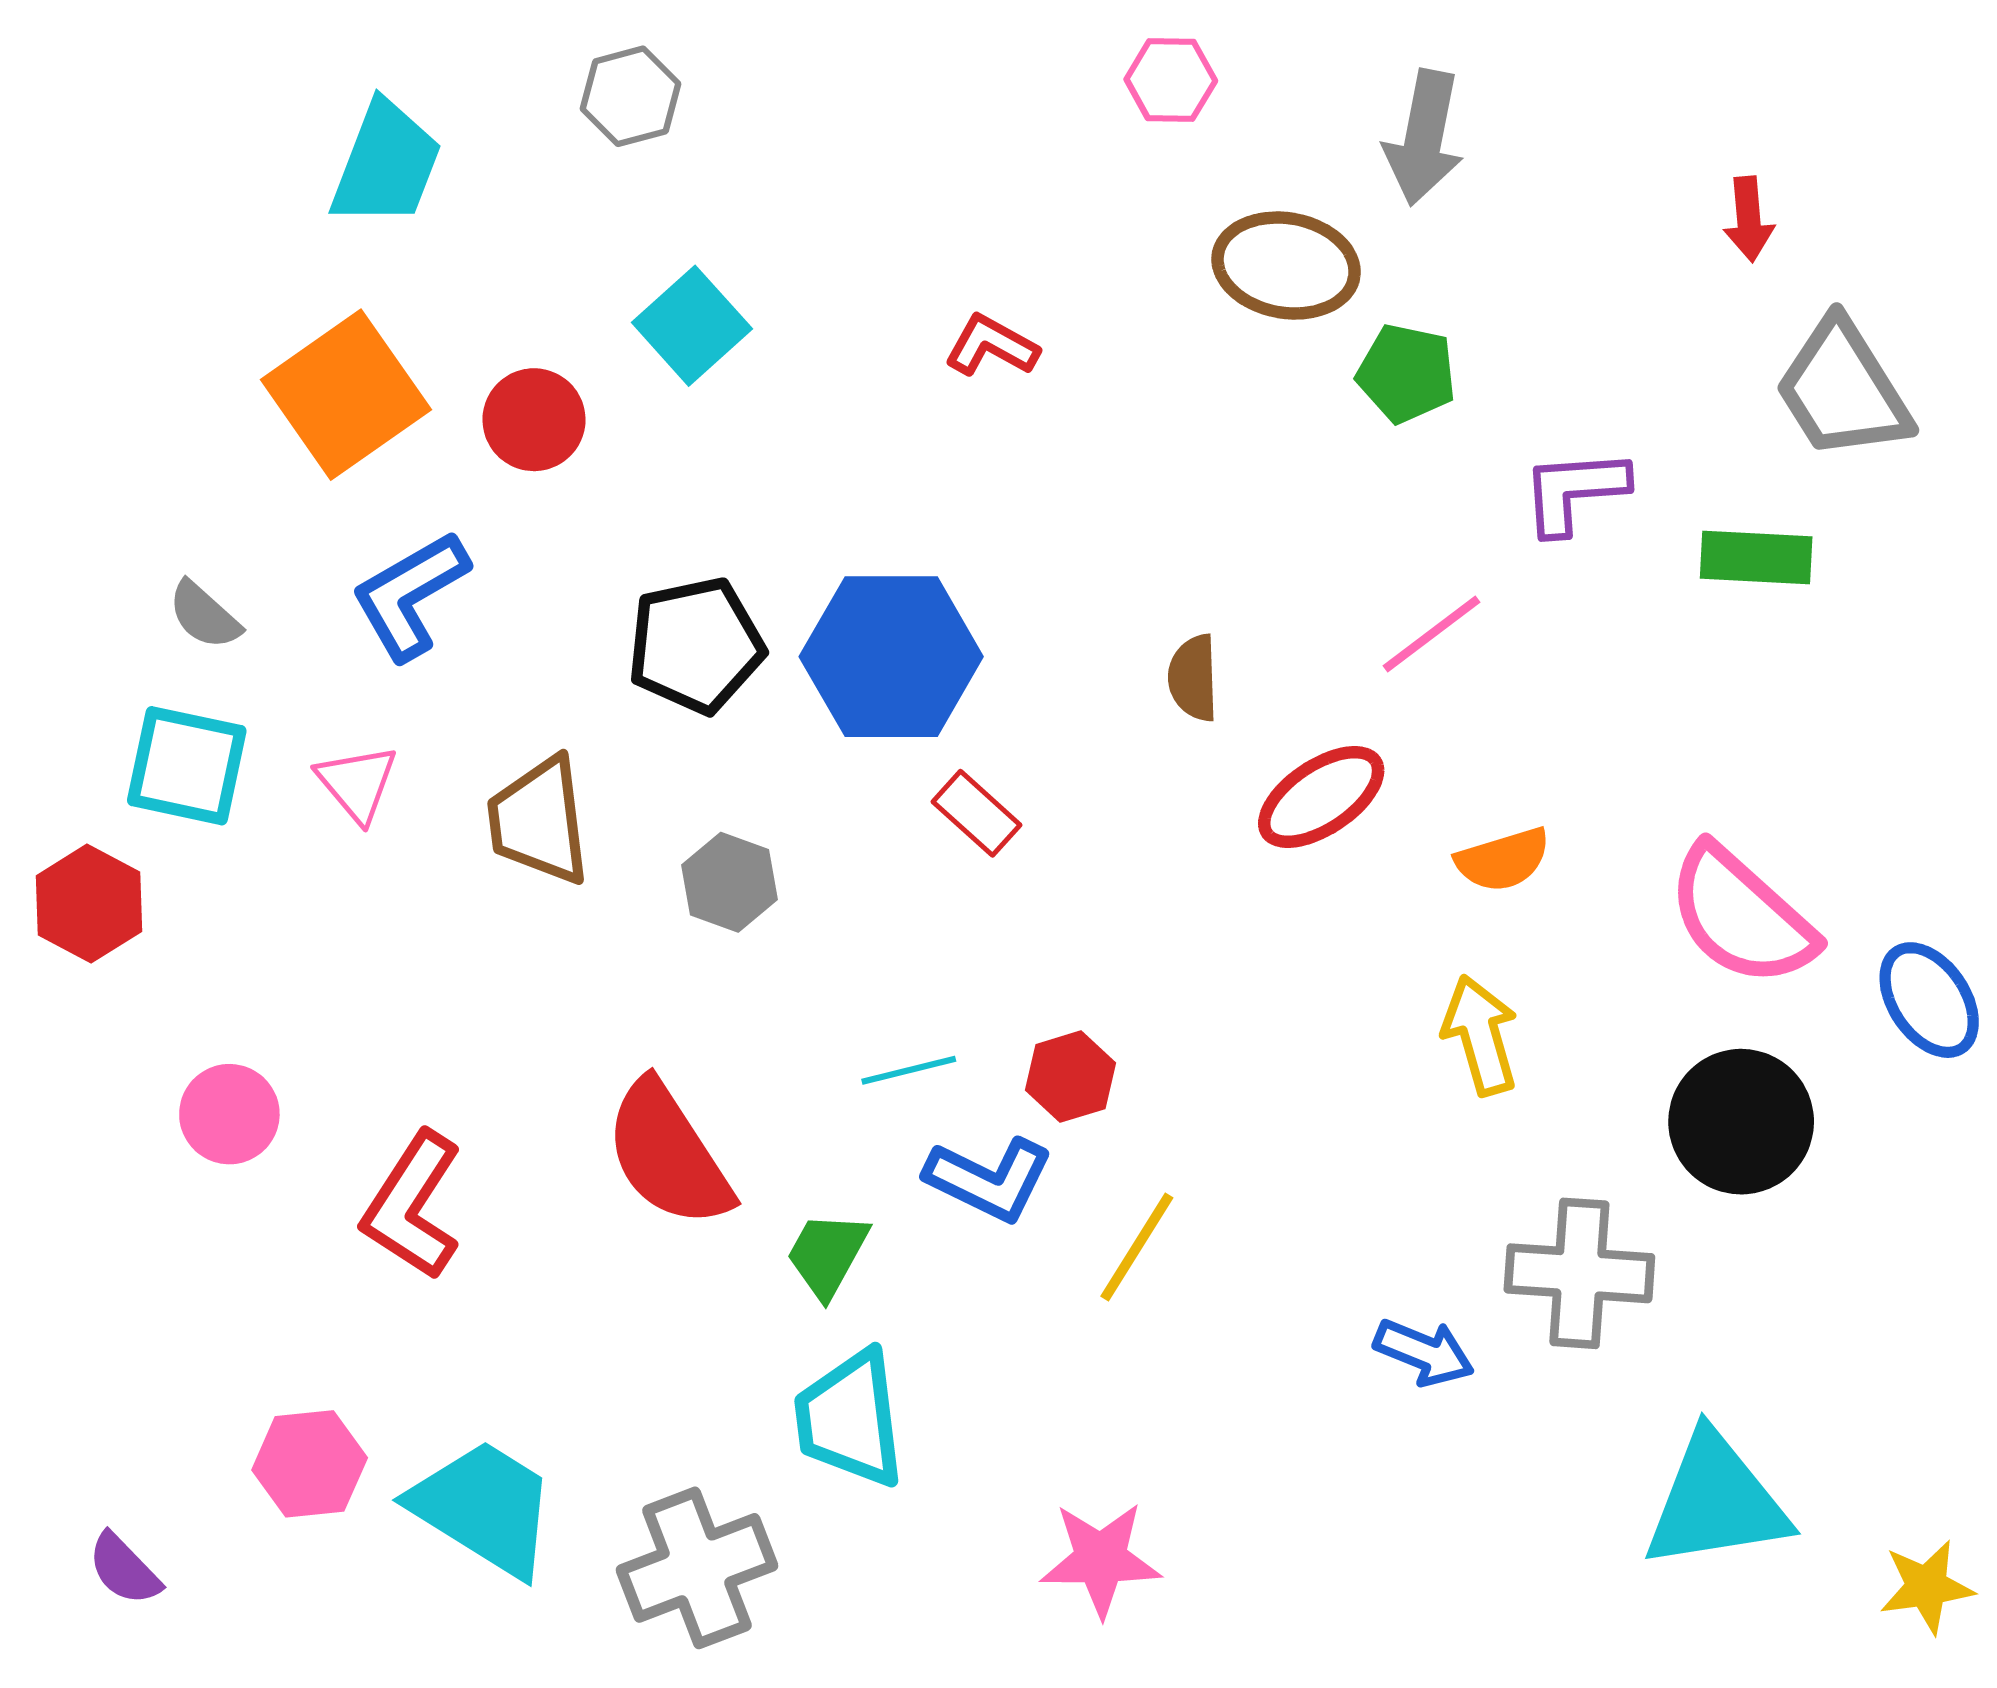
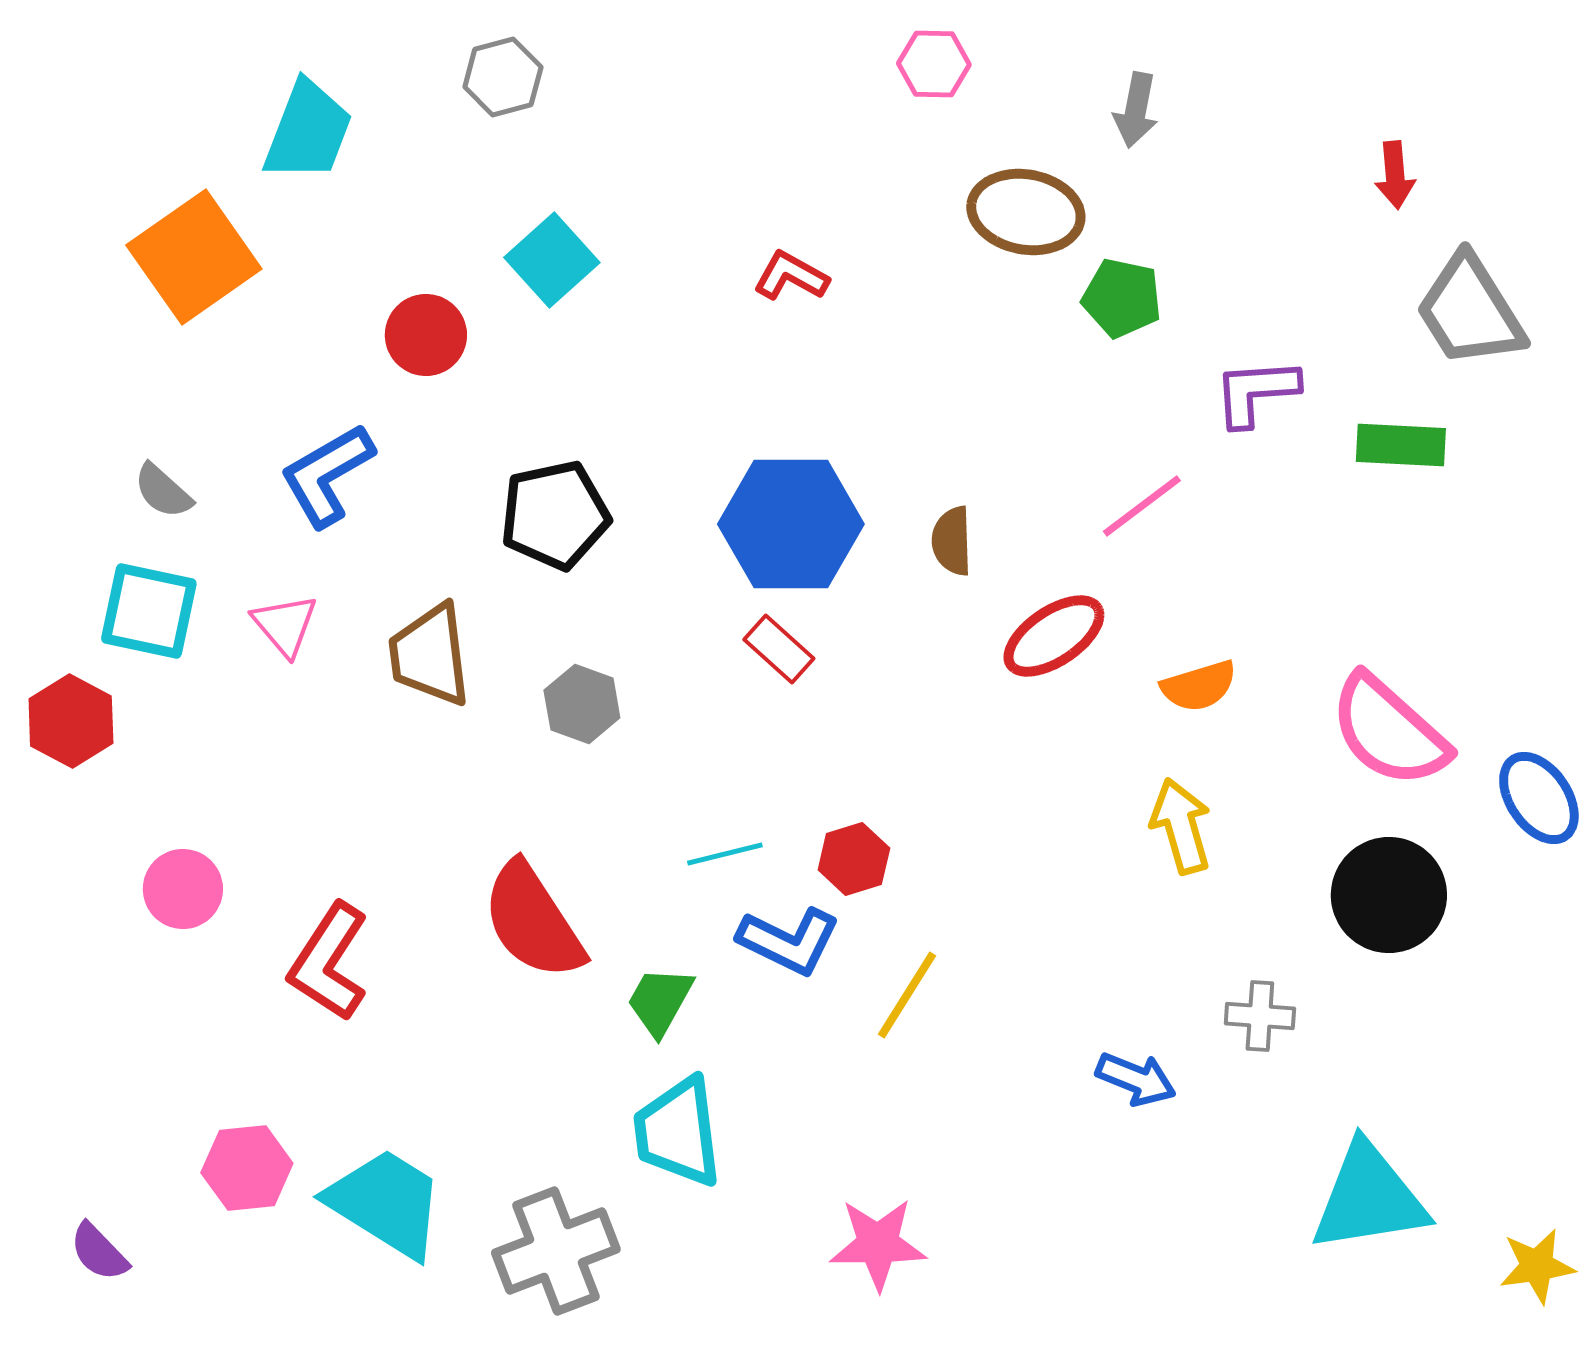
gray arrow: (1424, 138) -> (1136, 110), size x0.7
orange square: (346, 395) -> (194, 257), moved
blue hexagon: (891, 657) -> (791, 524), moved
gray cross: (1579, 1273) -> (1260, 1016), size x0.6

